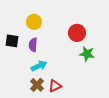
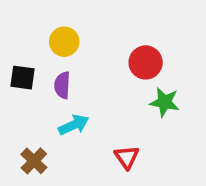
brown cross: (37, 85) -> (34, 161), moved
red triangle: (55, 86) -> (127, 157), moved, turned -40

